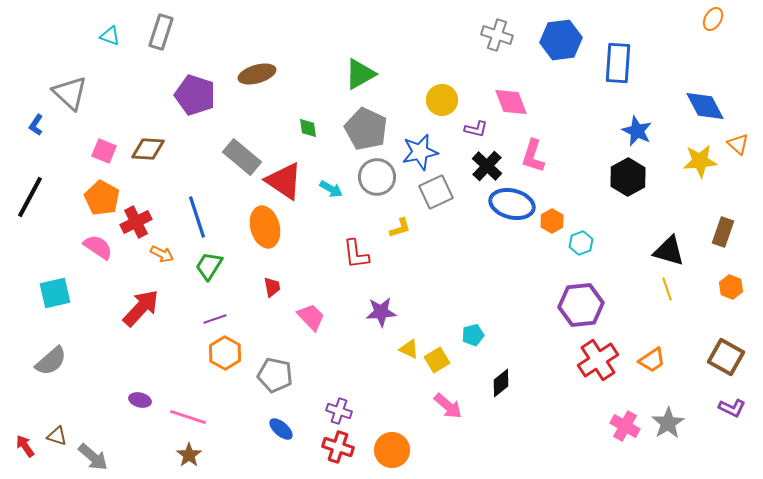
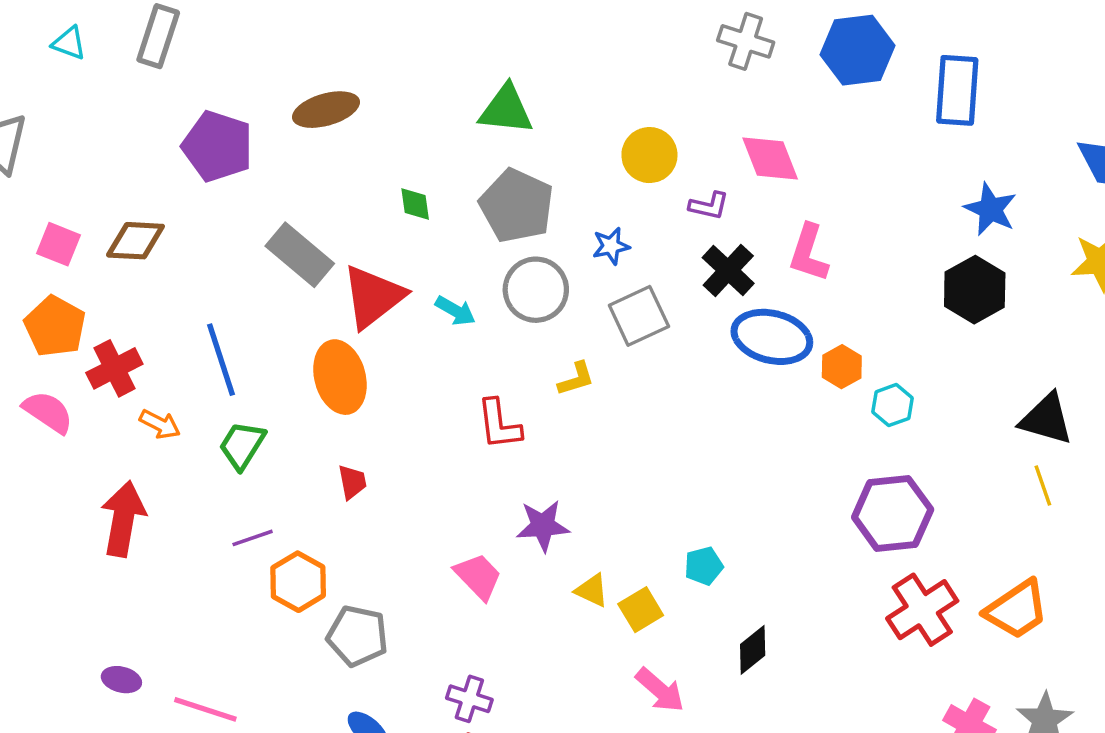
green triangle: (360, 74) -> (506, 110), turned 36
blue star: (420, 152) -> (611, 246), size x0.6
red triangle: (284, 181) -> (373, 297), turned 48
red arrow: (141, 308) -> (123, 519), turned -33
pink trapezoid: (311, 317) -> (478, 576), moved
orange hexagon: (225, 353) -> (298, 582), moved
orange trapezoid: (652, 360) -> (1017, 610), size x1.4

